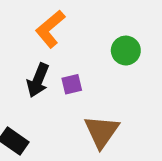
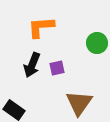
orange L-shape: (50, 29) -> (41, 27), turned 36

